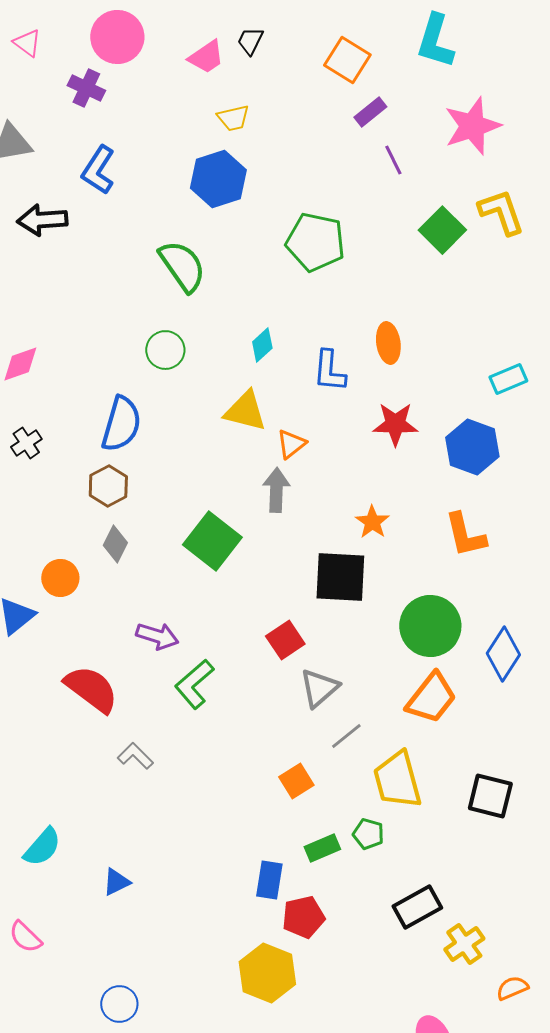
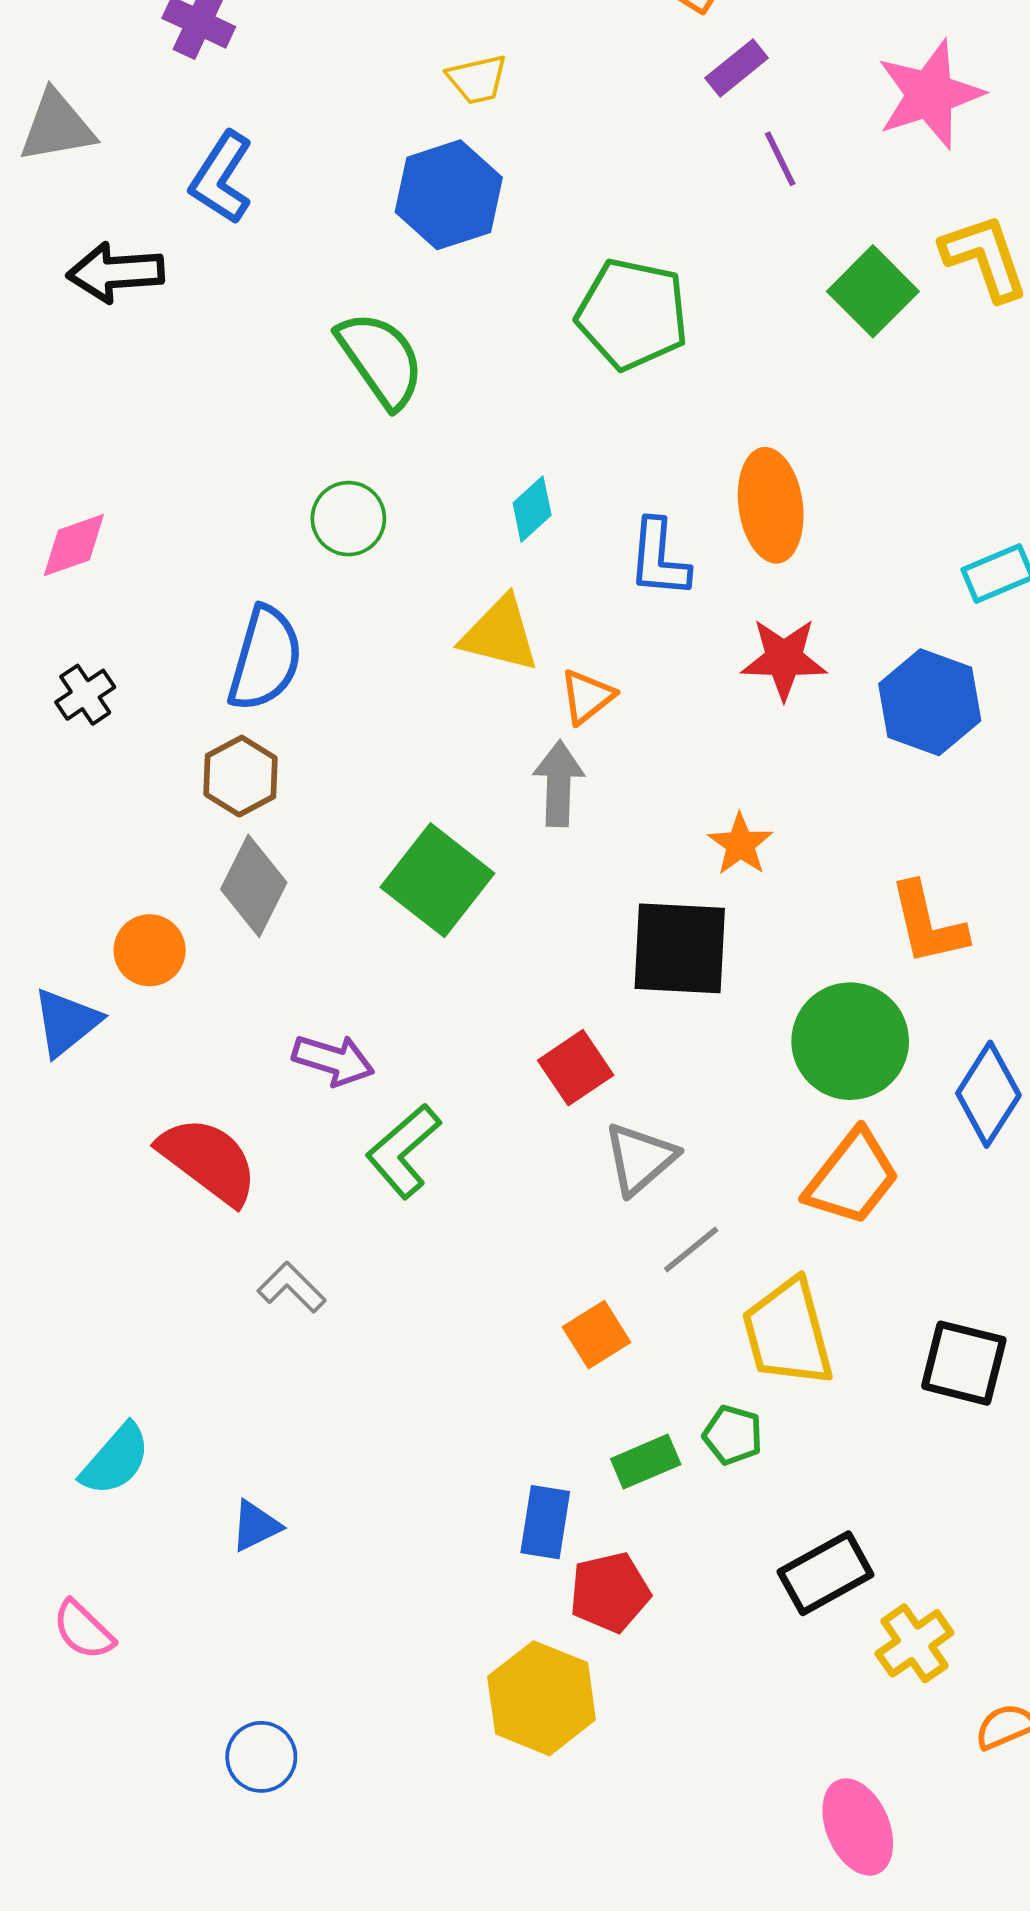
orange ellipse: (388, 343) -> (771, 505), size x1.4
orange L-shape: (465, 535) -> (928, 924), moved
gray diamond: (115, 544) -> (254, 886), size x1.4

